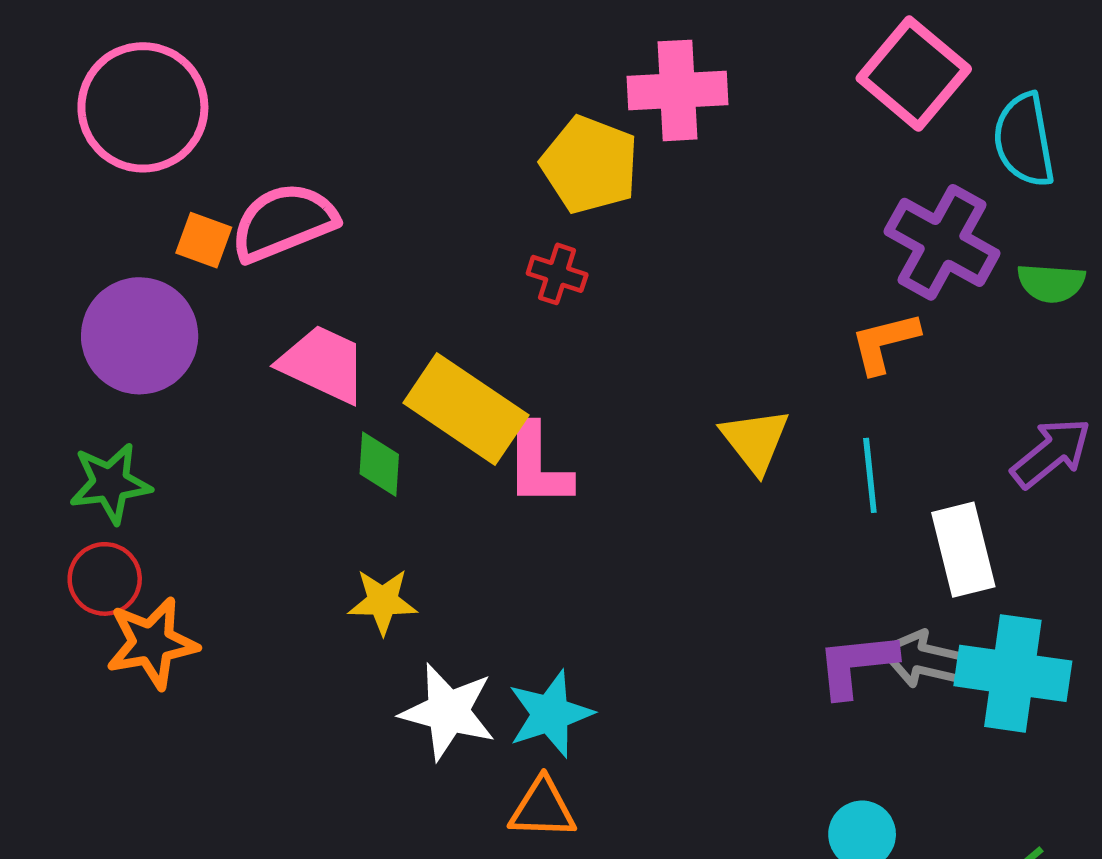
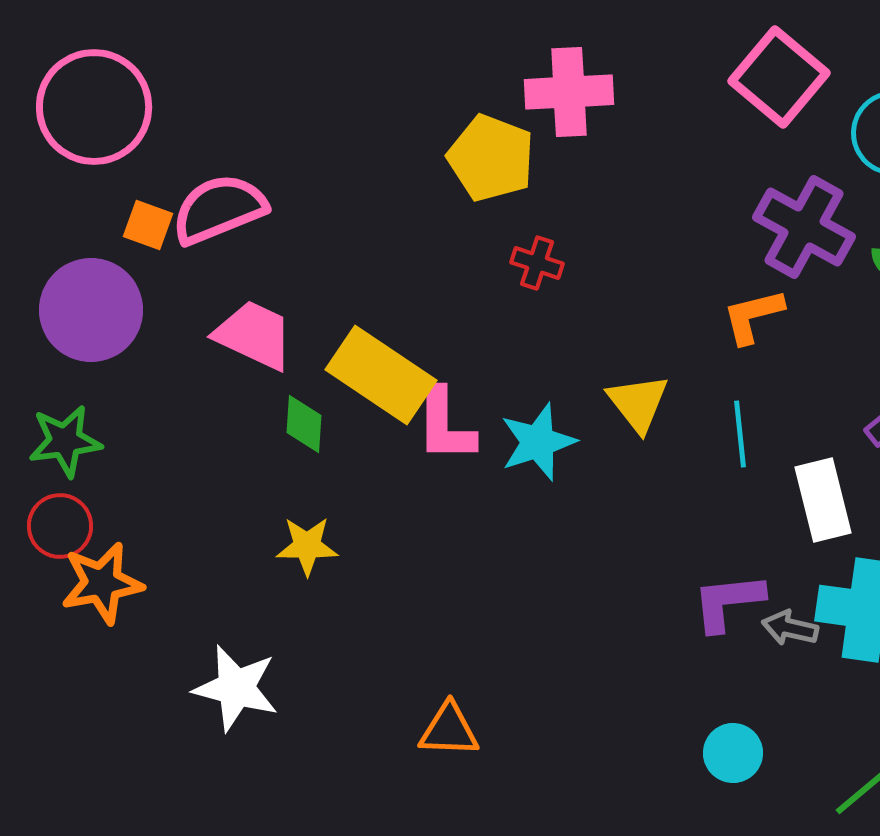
red cross: (557, 274) -> (537, 263), moved
gray arrow: (926, 660) -> (790, 628), moved, size x0.7
white star: (448, 712) -> (236, 688), moved
cyan star: (550, 714) -> (538, 442), moved

